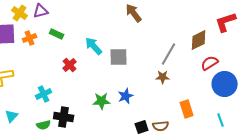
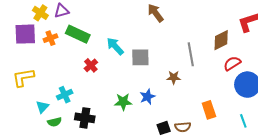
green rectangle: (57, 34) -> (78, 34), size x1.6
gray line: (169, 54) -> (191, 54), turned -40
brown star: (163, 77) -> (174, 78), moved
cyan triangle: (12, 116) -> (42, 107), moved
green semicircle: (44, 125) -> (55, 122), moved

